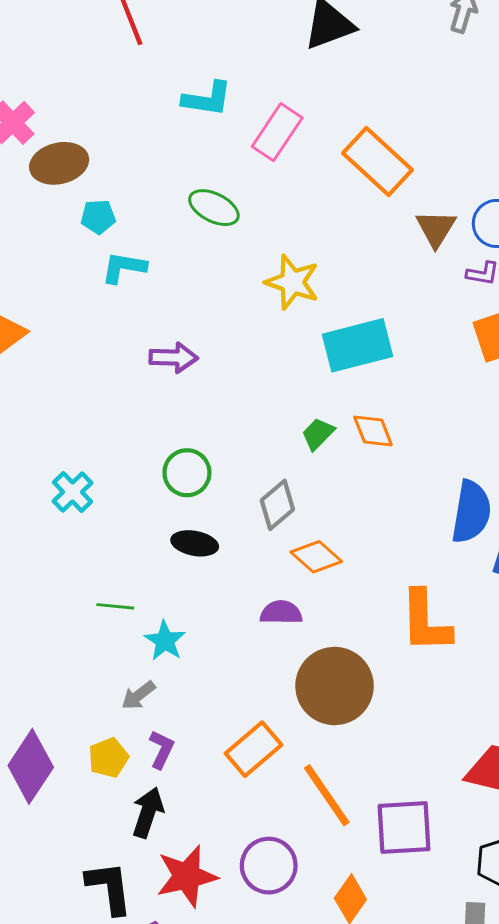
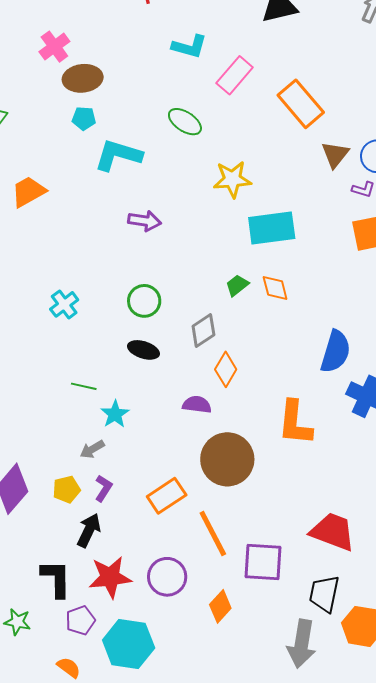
cyan pentagon: (98, 217) -> (84, 118), moved
cyan L-shape: (124, 268) -> (118, 155), size x1.5
yellow star: (292, 282) -> (232, 179), turned -30
orange diamond: (316, 557) -> (226, 369), turned 72

